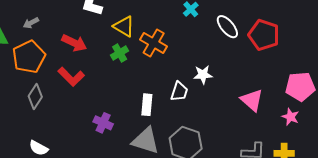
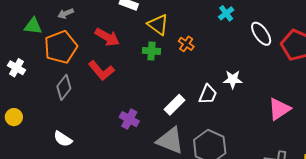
orange cross: (154, 43) -> (186, 44), size x0.6
green cross: (120, 53) -> (151, 51), turned 30
pink triangle: (252, 100) -> (279, 109), turned 40
white rectangle: (147, 105) -> (174, 105), turned 35

